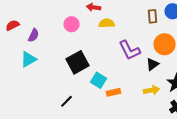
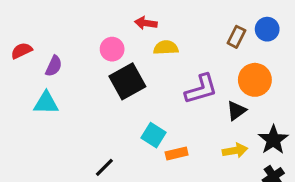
brown rectangle: (152, 16) -> (236, 37), turned 32
purple L-shape: (130, 50) -> (201, 89), turned -80
cyan triangle: (28, 59) -> (46, 103), turned 30
black square: (78, 62) -> (127, 81), moved

